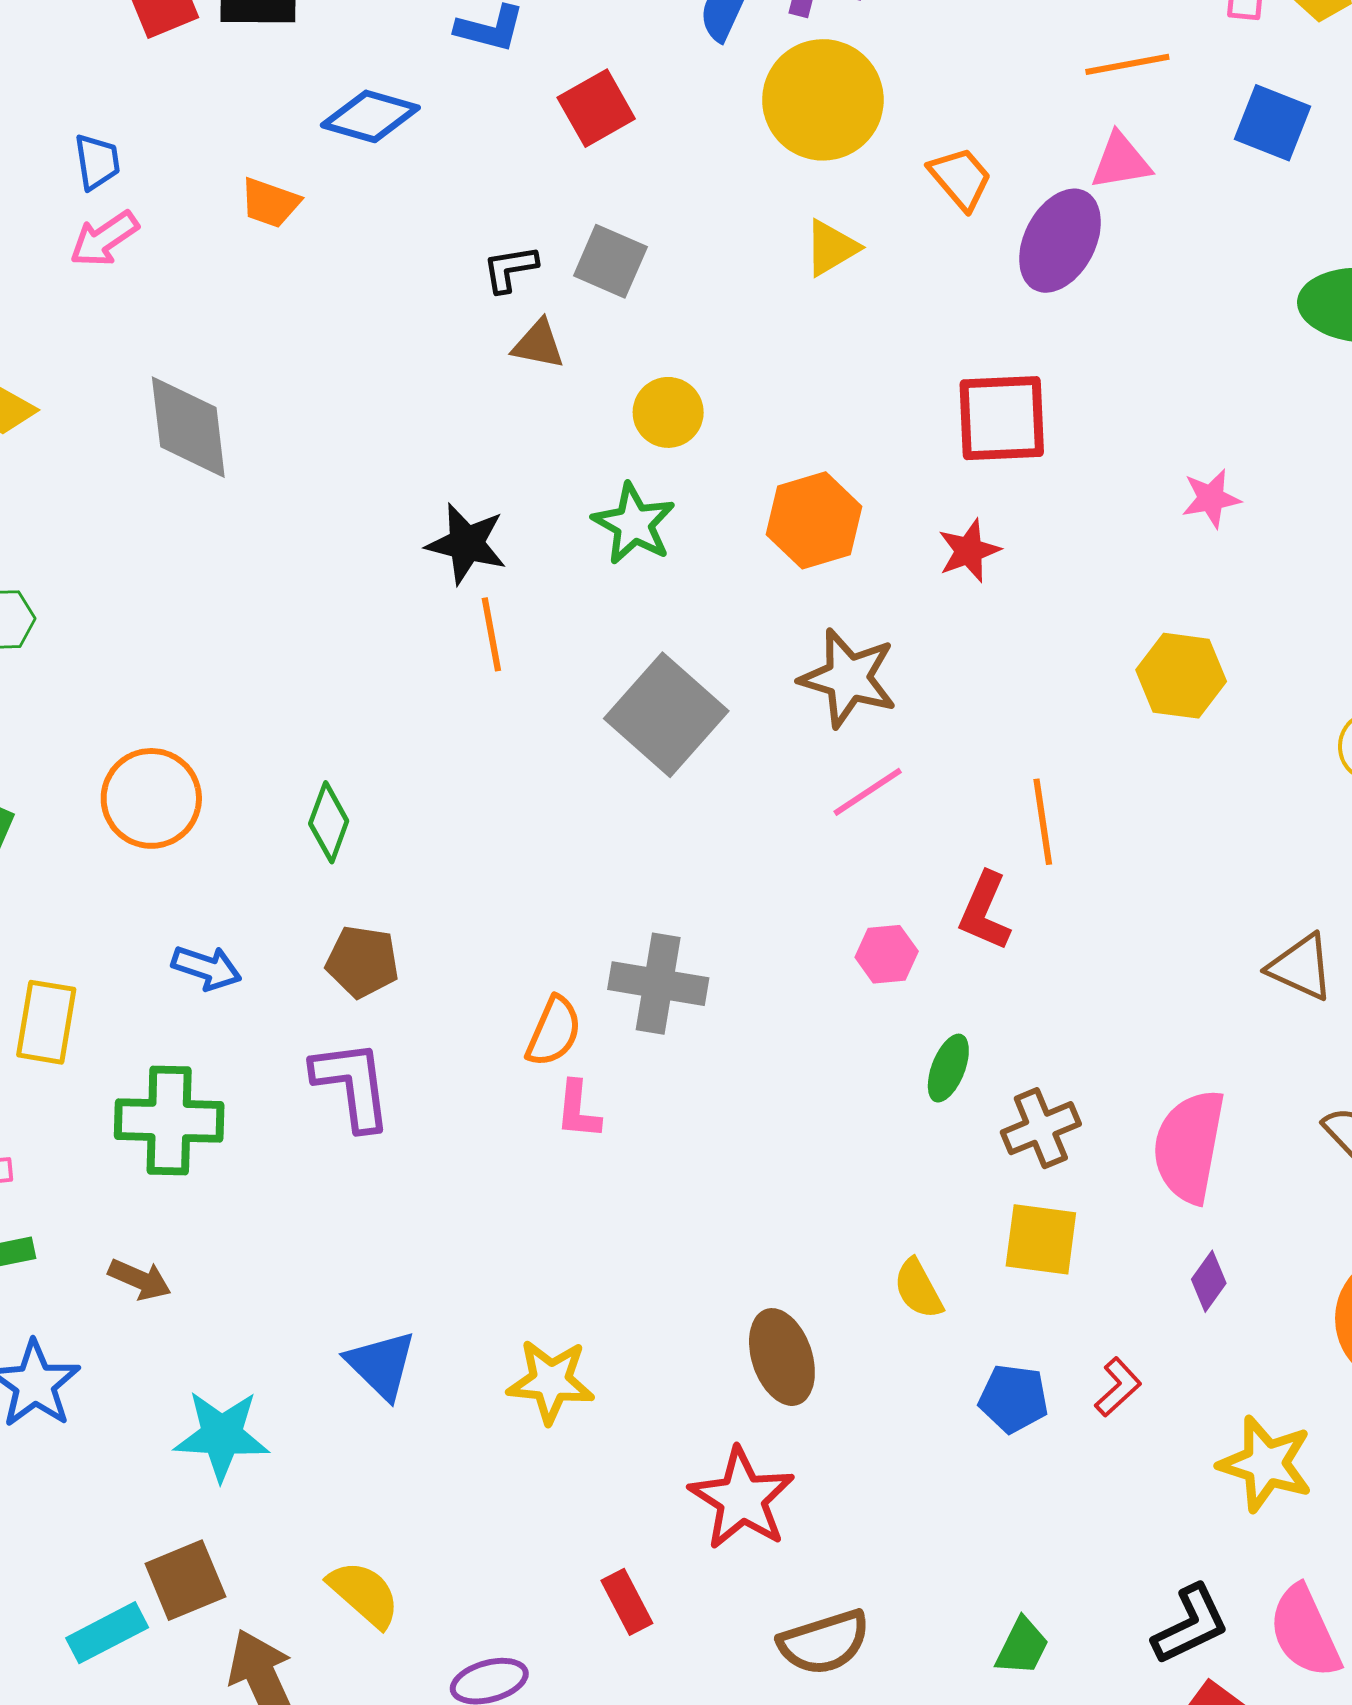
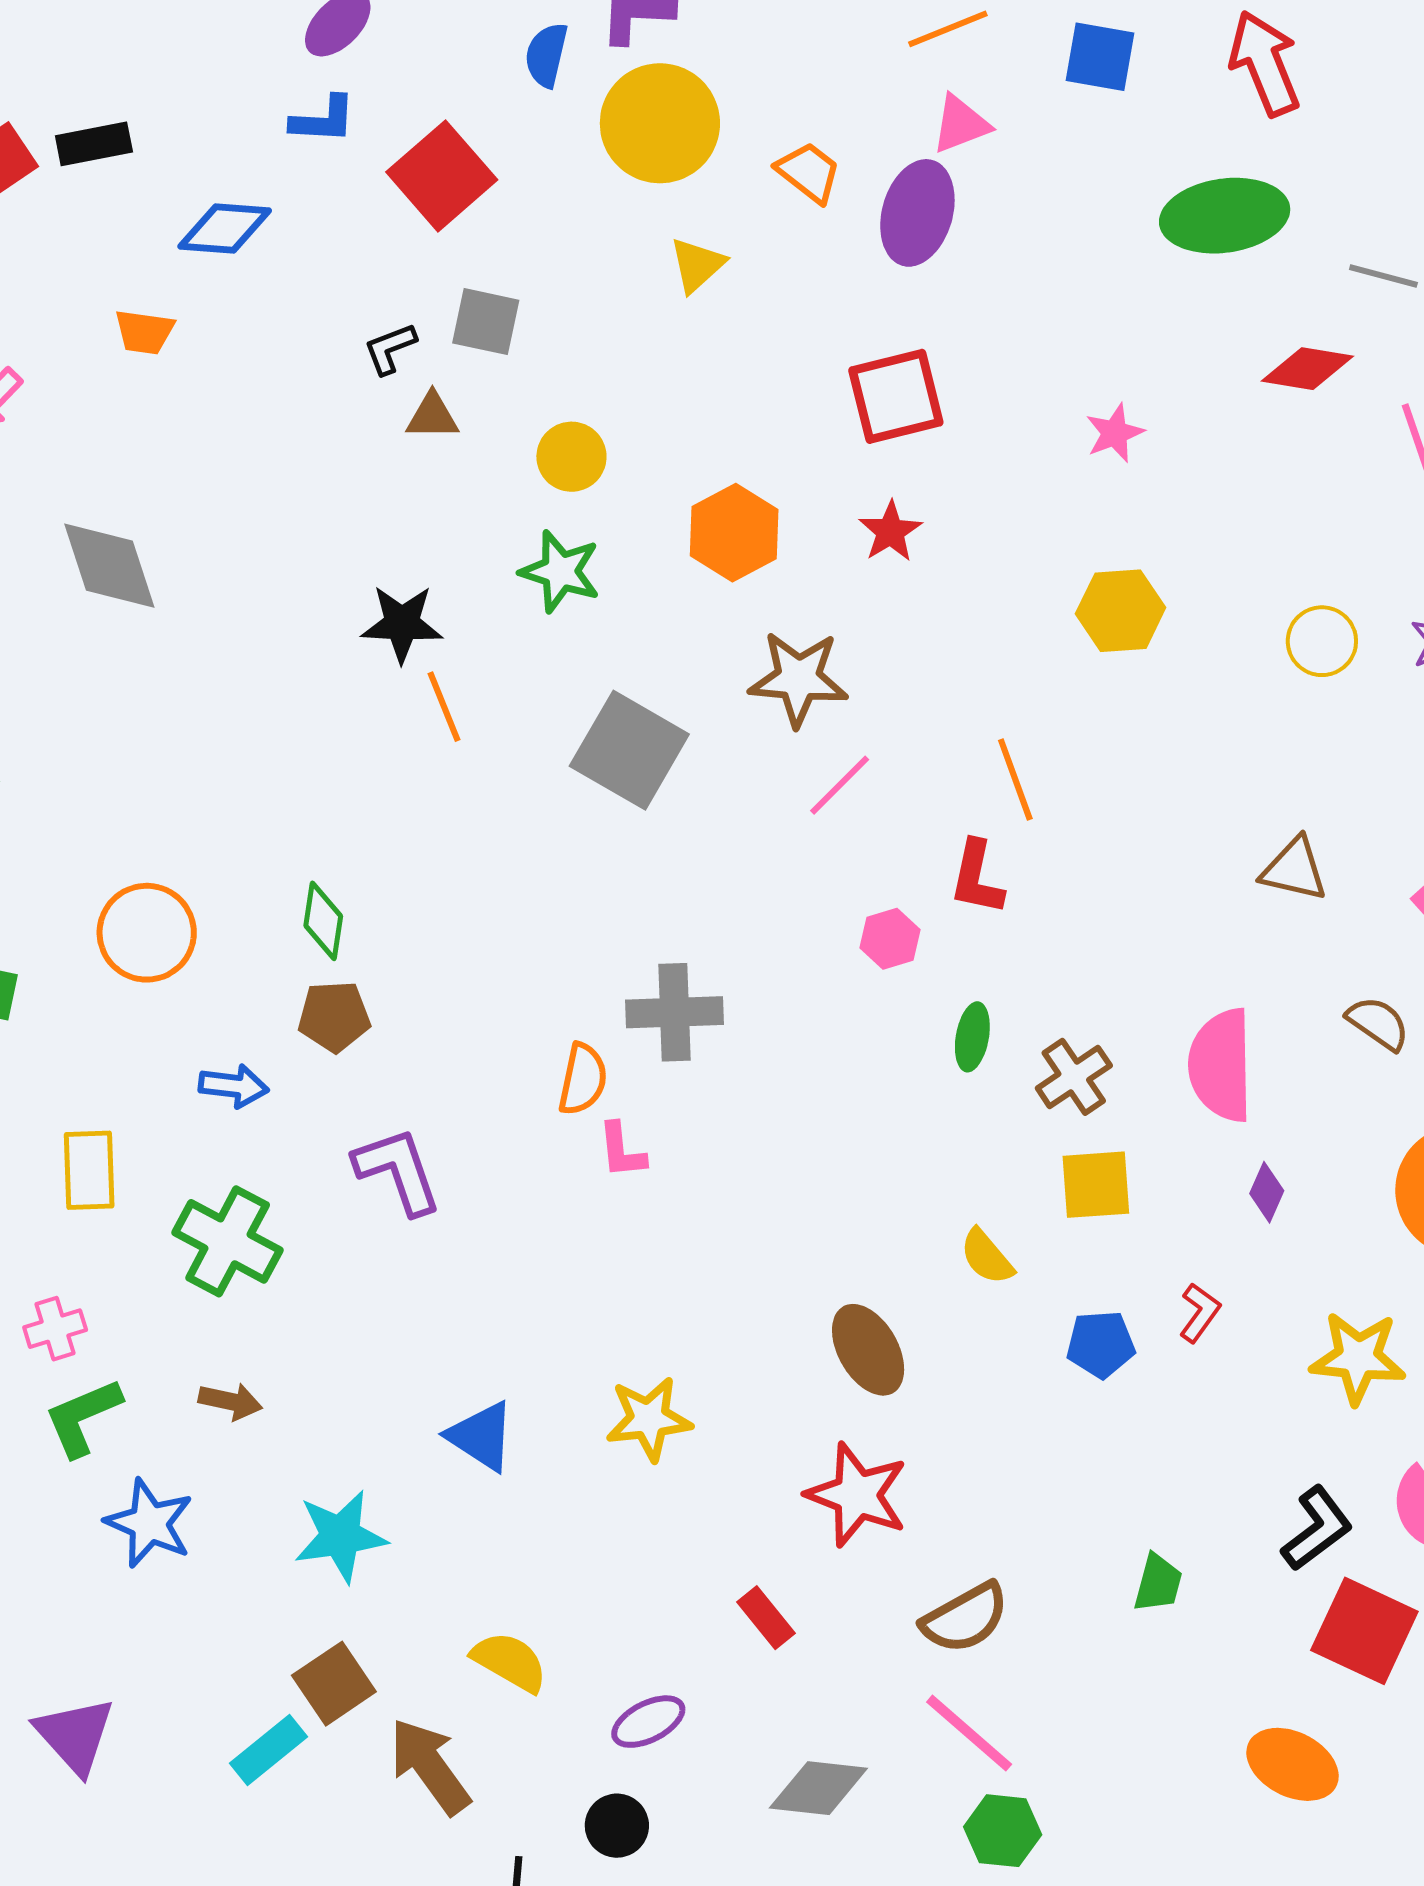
red square: (596, 108) -> (442, 176), size x1.4
brown pentagon: (362, 962) -> (334, 1016), moved
green cross: (169, 1121) -> (228, 1241), turned 38

